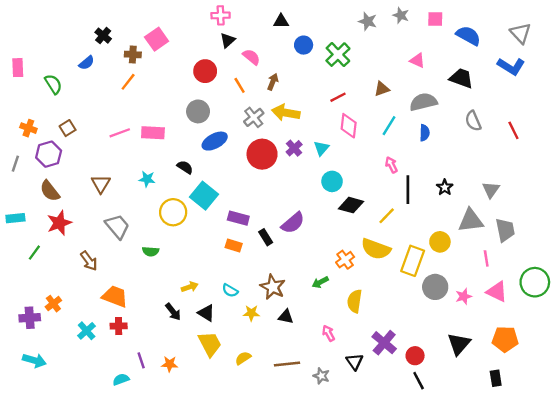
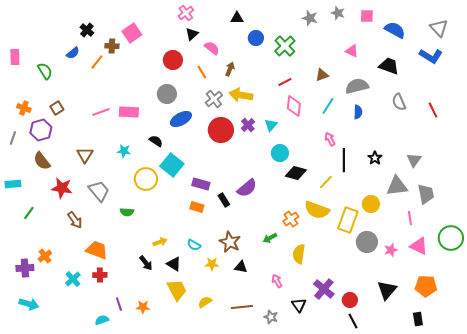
pink cross: (221, 15) -> (186, 13), turned -35
orange line: (128, 82) -> (97, 62), moved
red star: (59, 223) -> (62, 188), moved, turned 30

